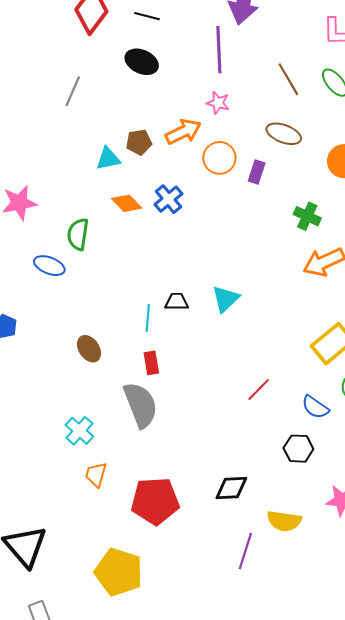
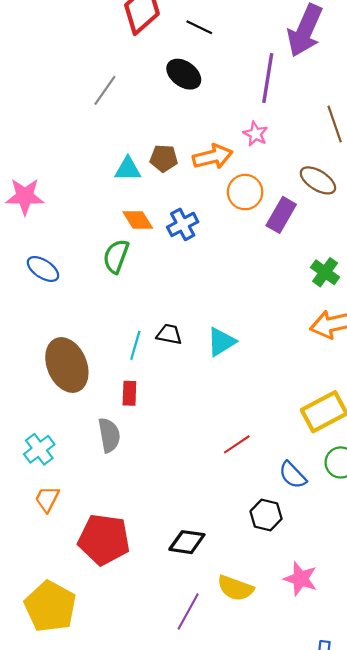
purple rectangle: (257, 172) -> (281, 215), size x1.4
green semicircle: (78, 234) -> (116, 256), moved
brown ellipse: (89, 349) -> (67, 365), size x1.8
gray semicircle: (141, 405) -> (109, 435), size x0.7

